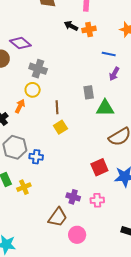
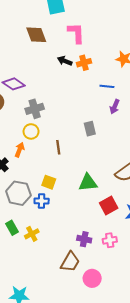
gray cross: (38, 69) -> (35, 109), turned -30
green triangle: (105, 108) -> (88, 183), moved
yellow square: (60, 127) -> (49, 182), moved, turned -32

